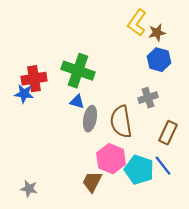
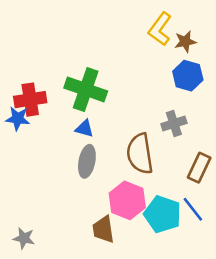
gray ellipse: (90, 119) -> (87, 161), moved
brown trapezoid: (92, 182) -> (103, 229), turned -35

